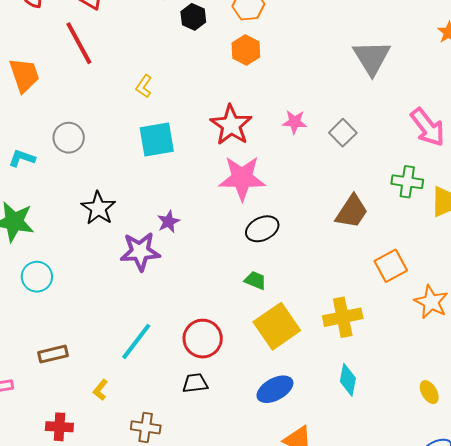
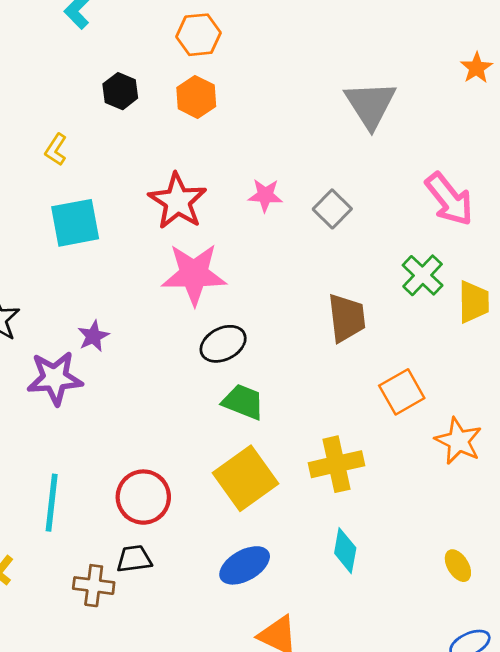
black hexagon: (193, 17) -> (120, 91), moved
green cross: (407, 182) -> (423, 275), turned 36
brown trapezoid: (352, 212) -> (347, 318), turned -39
green trapezoid: (255, 280) -> (243, 402), moved, size x1.4
cyan line: (136, 341) -> (52, 503), turned -30
brown cross: (146, 427) -> (94, 586), moved

